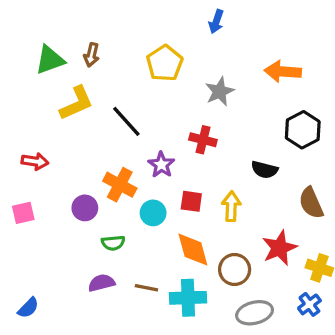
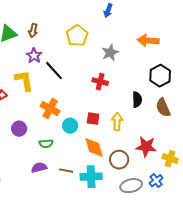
yellow L-shape: (77, 103) -> (24, 81), moved, turned -75
purple star: (161, 165) -> (34, 56), moved
black semicircle: (265, 170) -> (137, 100), turned -105
brown semicircle: (311, 203) -> (163, 108), moved
purple circle: (85, 208) -> (19, 129), moved
red star: (279, 248) -> (146, 147), turned 30
blue cross: (309, 304) -> (156, 181), moved

